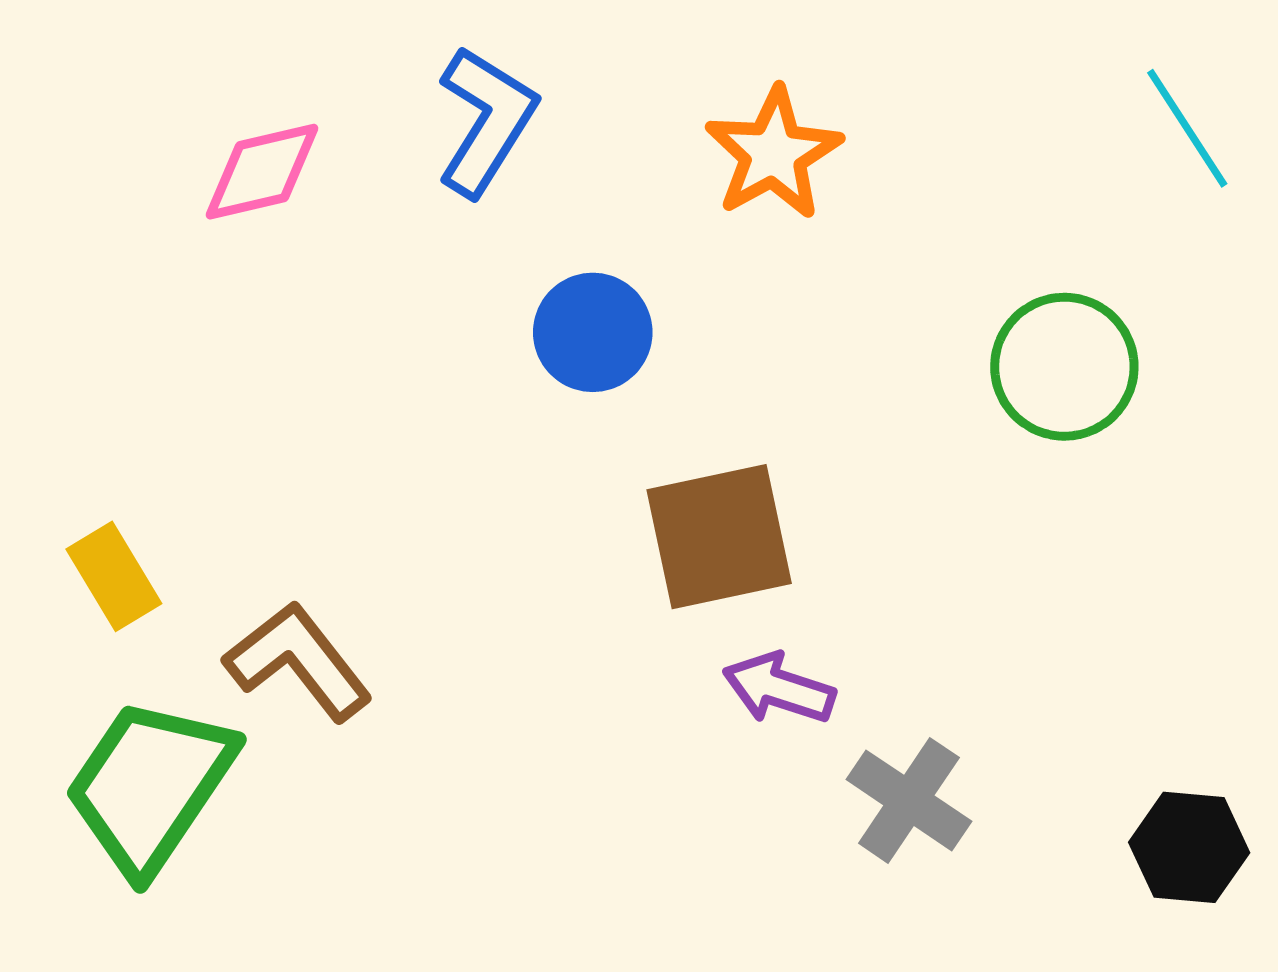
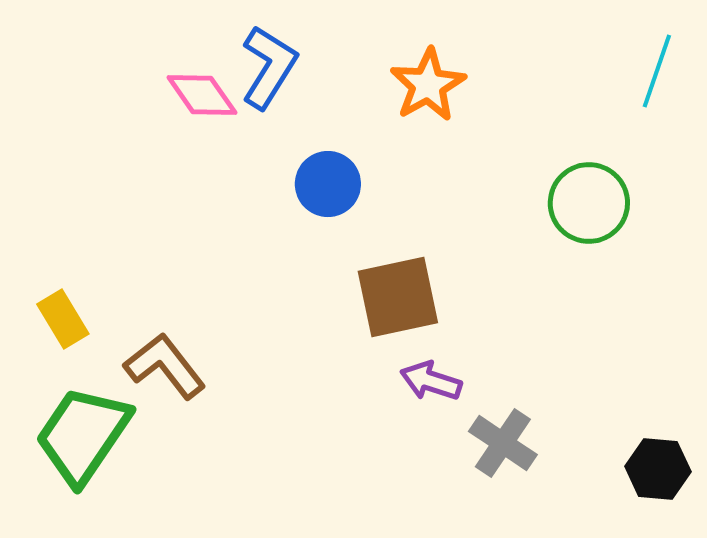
cyan line: (1187, 128) -> (657, 71), turned 52
pink diamond: (262, 172) -> (202, 95), moved, turned 68

